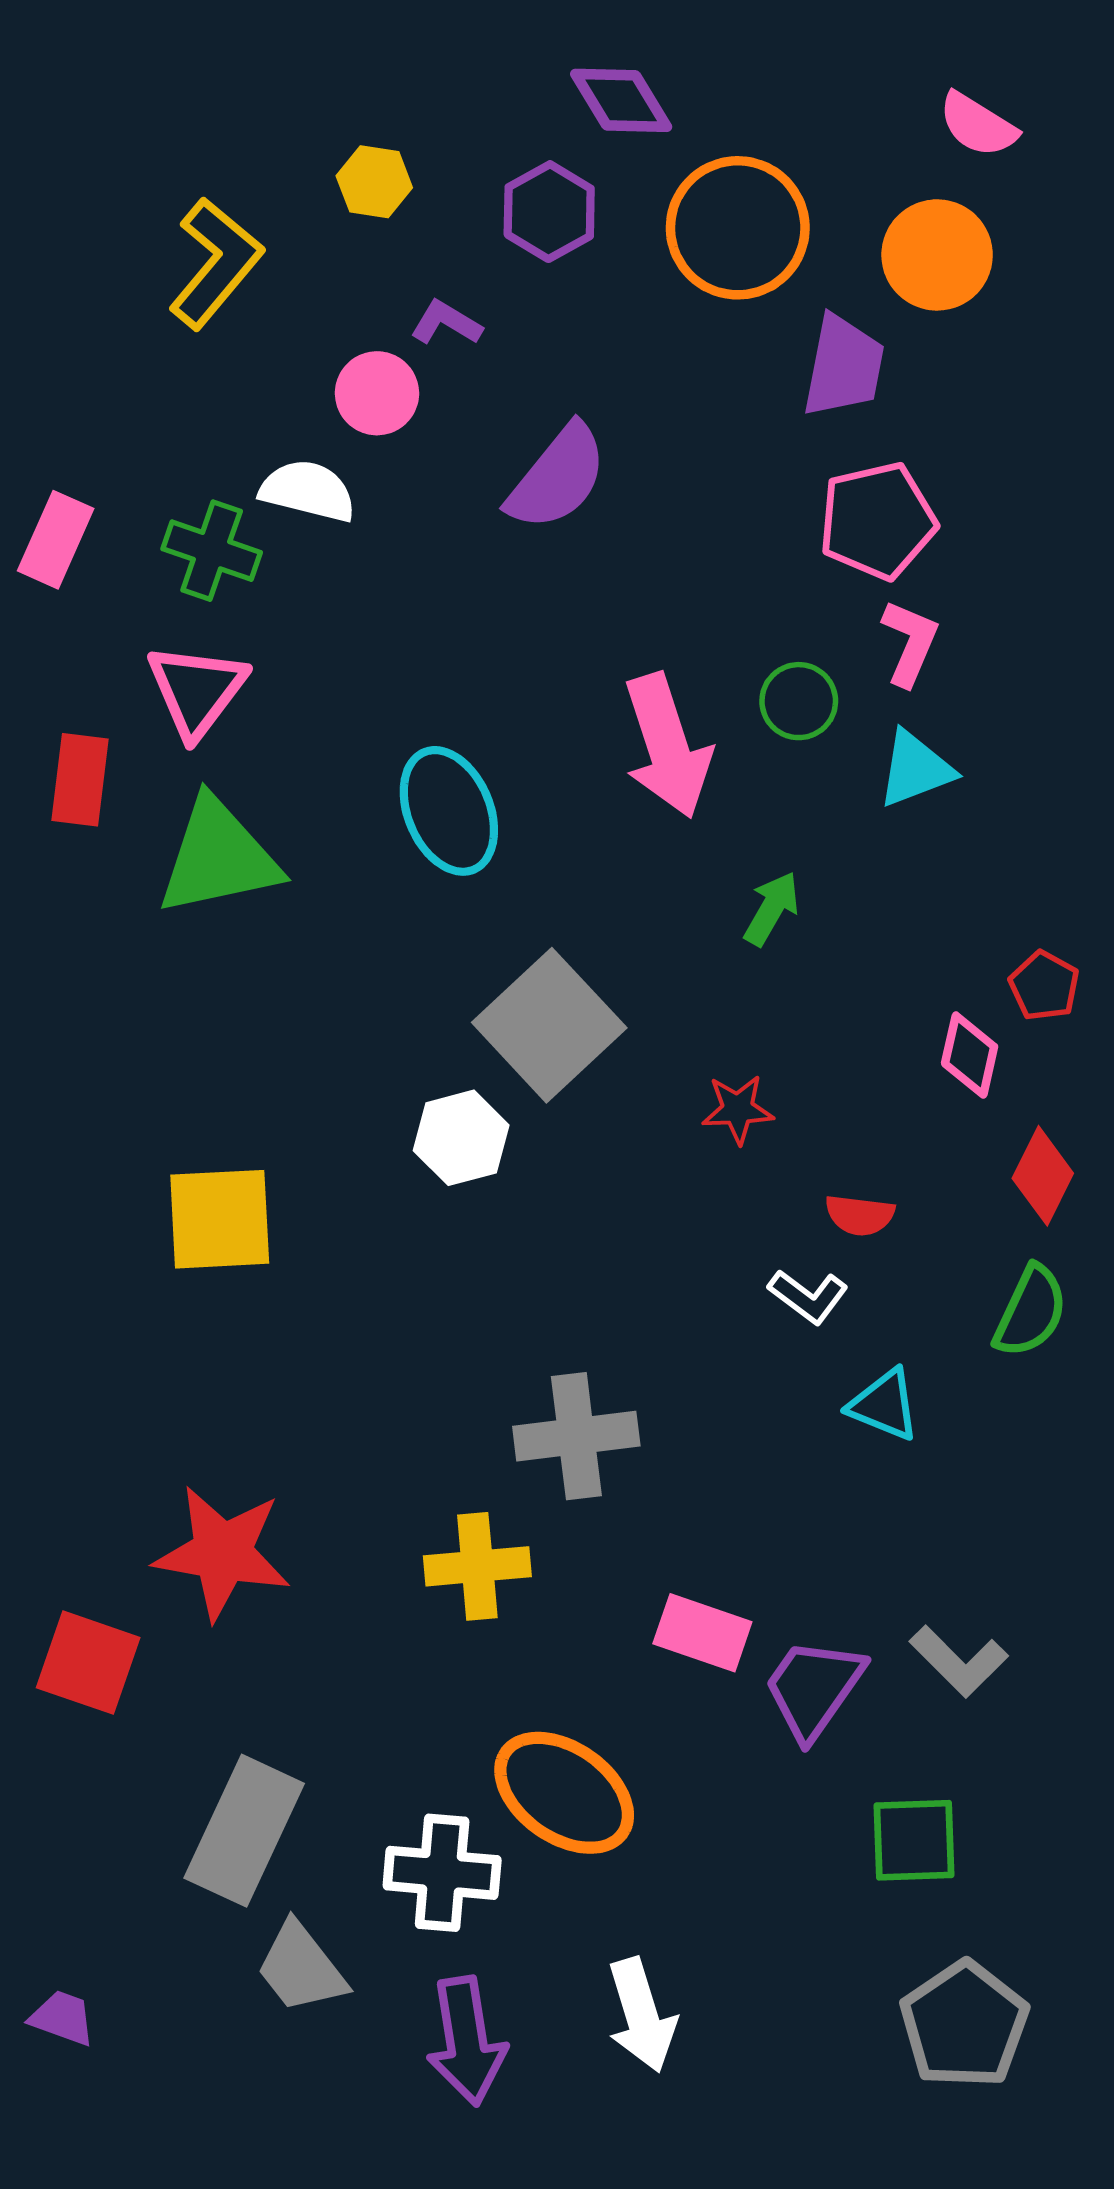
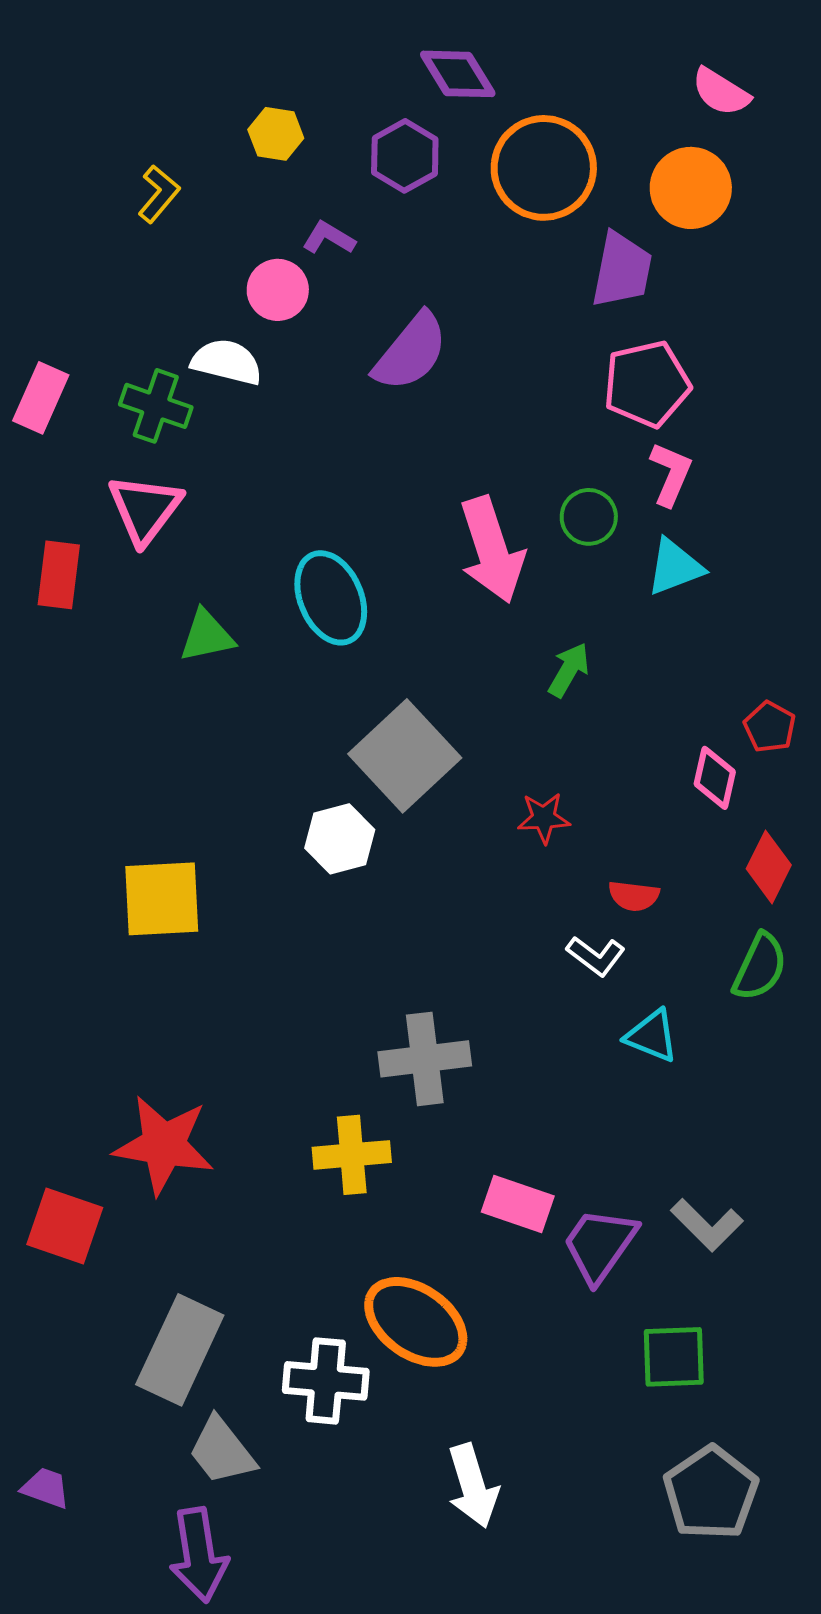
yellow L-shape: (216, 263) -> (159, 194), size x0.6
green triangle: (218, 857) -> (207, 636), moved, size x0.6
purple arrow: (466, 2041) -> (199, 1555), moved

